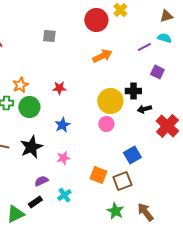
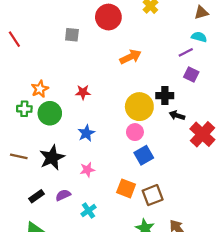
red circle: (96, 20) -> (108, 17), moved
purple line: (144, 47) -> (186, 52), moved
black arrow: (144, 109) -> (177, 115), turned 32
blue square: (132, 155) -> (144, 155), moved
black rectangle: (35, 202) -> (37, 196), moved

